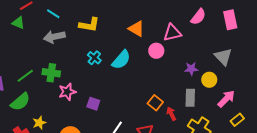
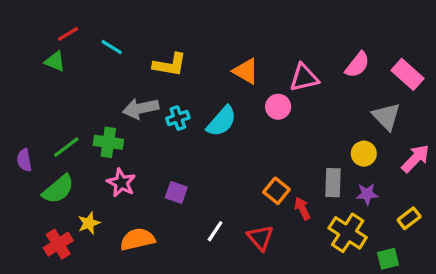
pink semicircle: (198, 17) -> (357, 65), moved
pink rectangle: (230, 20) -> (407, 74), moved, turned -36
gray arrow: (54, 37) -> (141, 108), moved
cyan cross: (94, 58) -> (178, 118), turned 32
purple star: (191, 69) -> (367, 194), moved
pink star: (67, 92) -> (121, 183), moved, turned -30
pink arrow: (226, 99) -> (416, 158), moved

